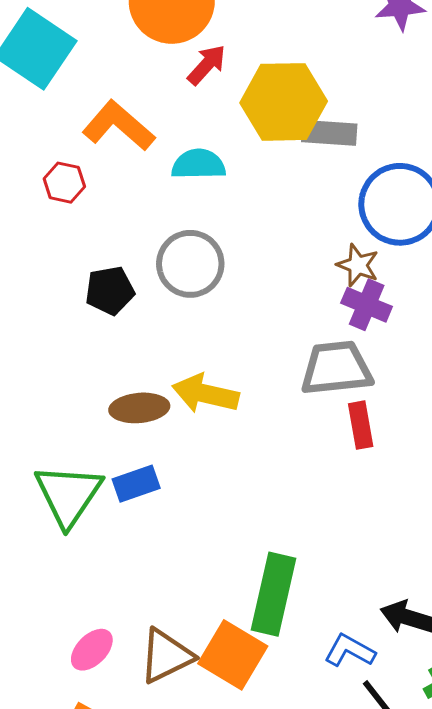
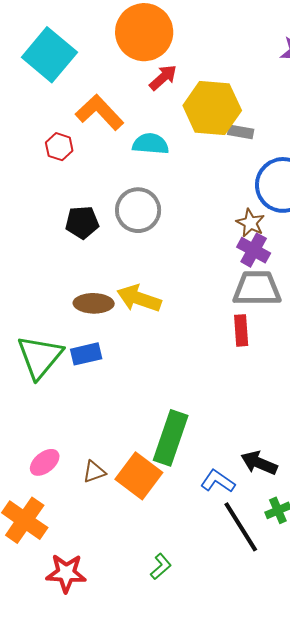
gray rectangle: (329, 133) -> (241, 132), size x0.7
gray trapezoid: (336, 368) -> (257, 288), moved
brown triangle: (166, 656) -> (94, 472), size x0.6

